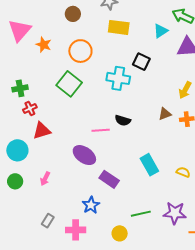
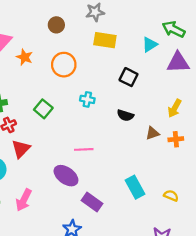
cyan cross: (118, 78) -> (87, 99), moved, size x0.6
green square: (69, 84) -> (43, 109), moved, size x0.7
black semicircle: (123, 120) -> (125, 115), moved
red triangle: (42, 131) -> (21, 149), turned -30
pink arrow: (45, 179) -> (24, 200), size x1.5

